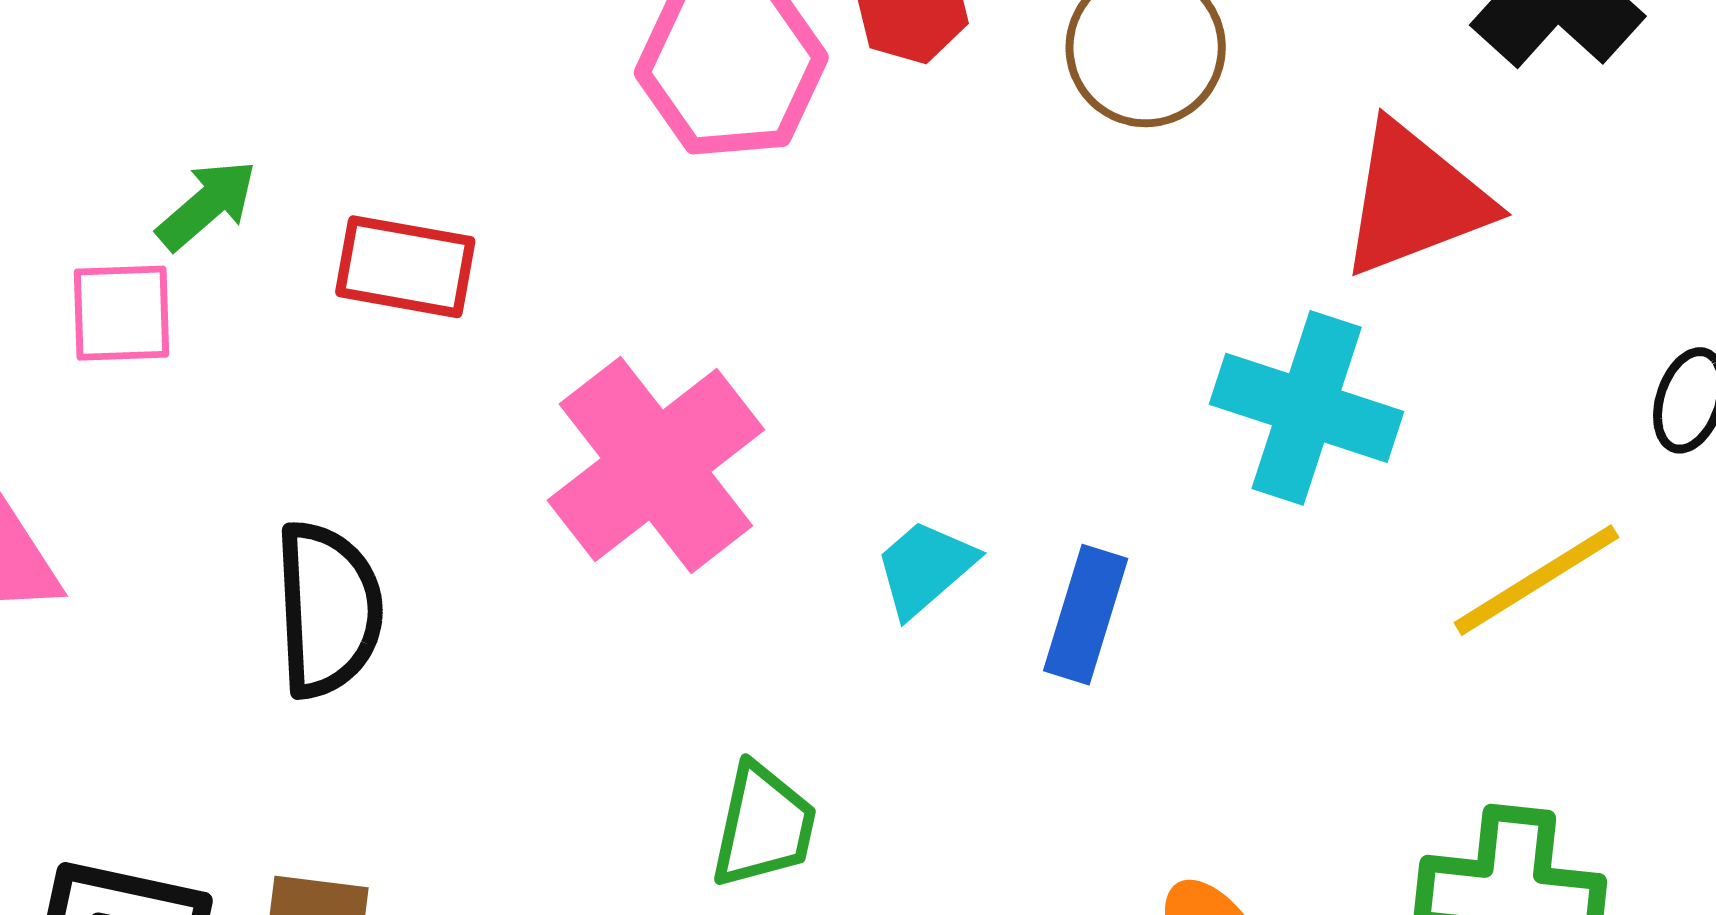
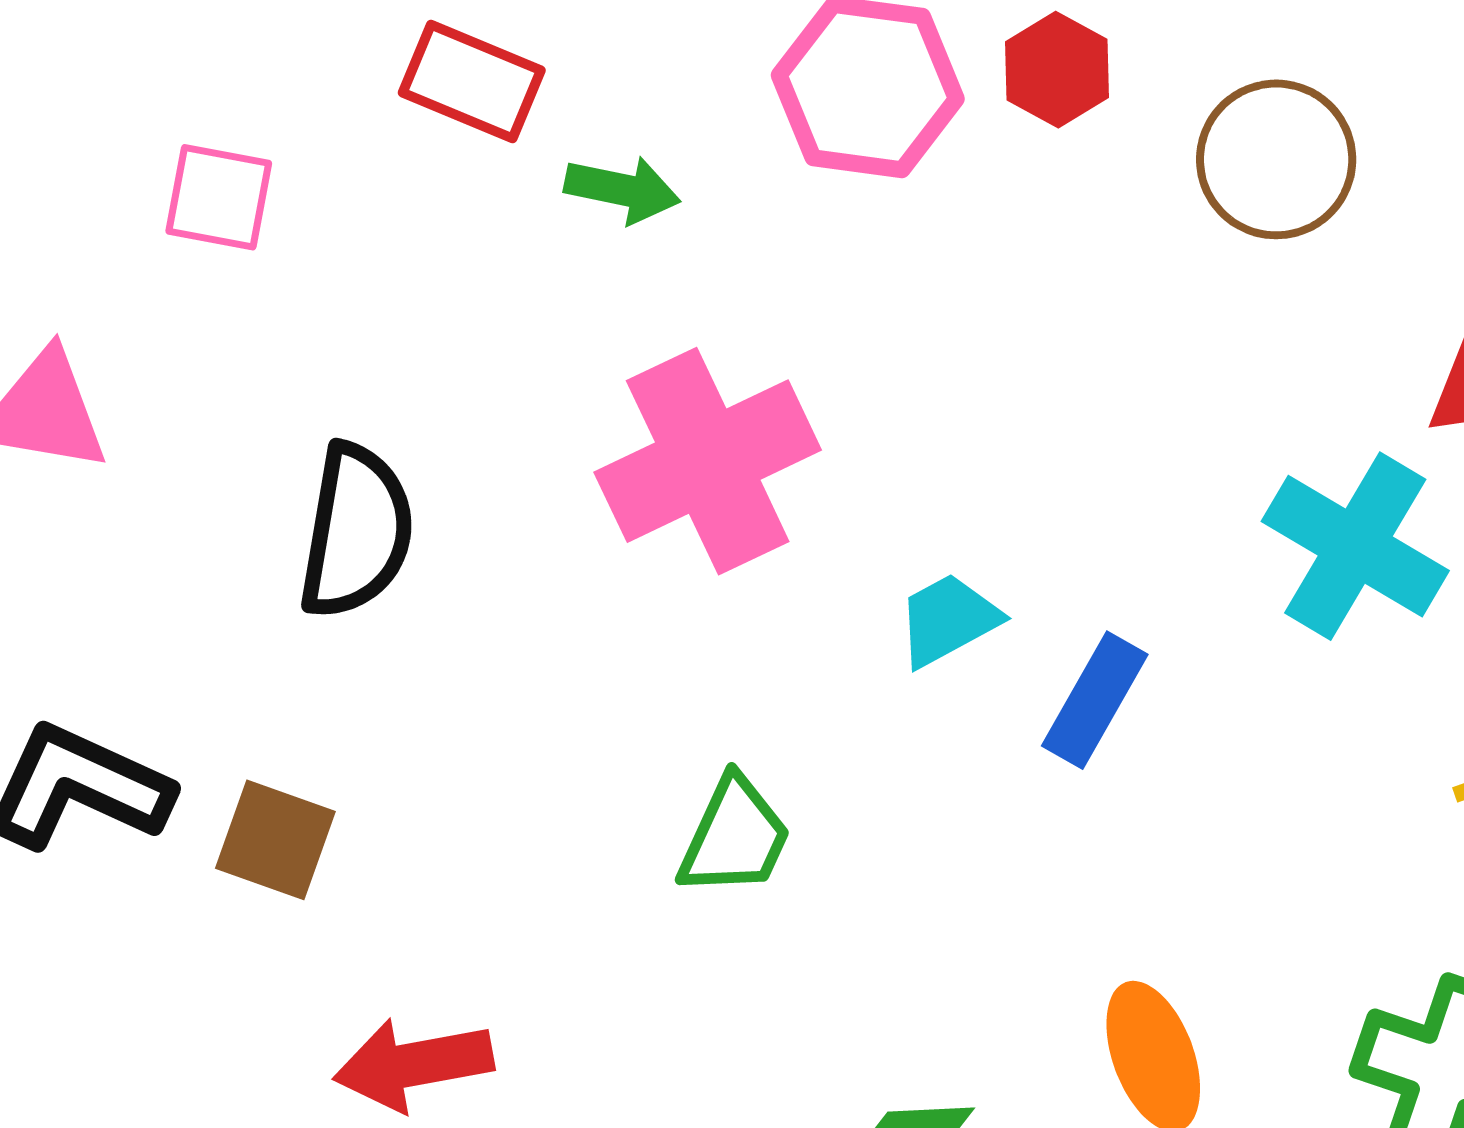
green arrow: (207, 205) -> (622, 190), moved, turned 40
red rectangle: (405, 267) -> (472, 81), moved

